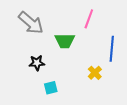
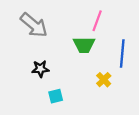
green trapezoid: (65, 41) -> (84, 45), moved

